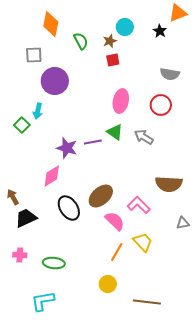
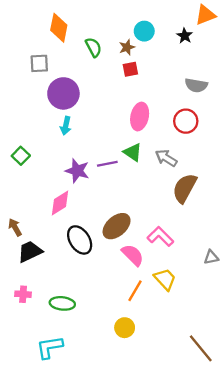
cyan arrow: (38, 111) -> (66, 126), moved
green square: (22, 125) -> (21, 156), moved
brown semicircle: (169, 184) -> (185, 188), moved, turned 116
brown line: (147, 302) -> (201, 348), moved, turned 44

